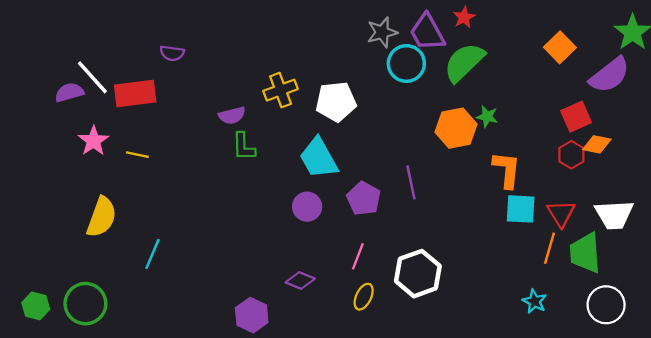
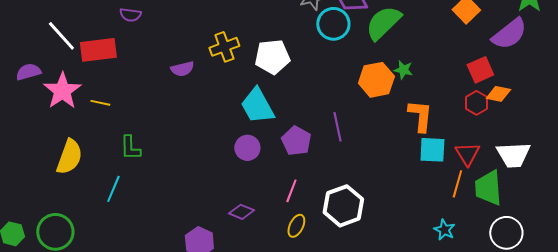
purple semicircle: (69, 92) -> (28, 72), moved
pink star: (94, 141) -> (62, 91), size x1.4
green L-shape: (244, 147) -> (130, 148), moved

